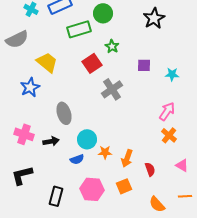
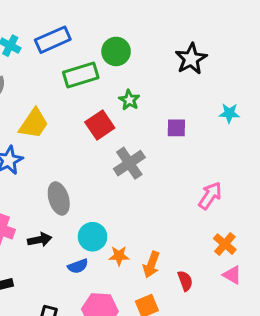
yellow trapezoid: (47, 62) -> (34, 124), turned 85
cyan star: (172, 74) -> (229, 113), moved
orange cross: (169, 135) -> (225, 244), moved

